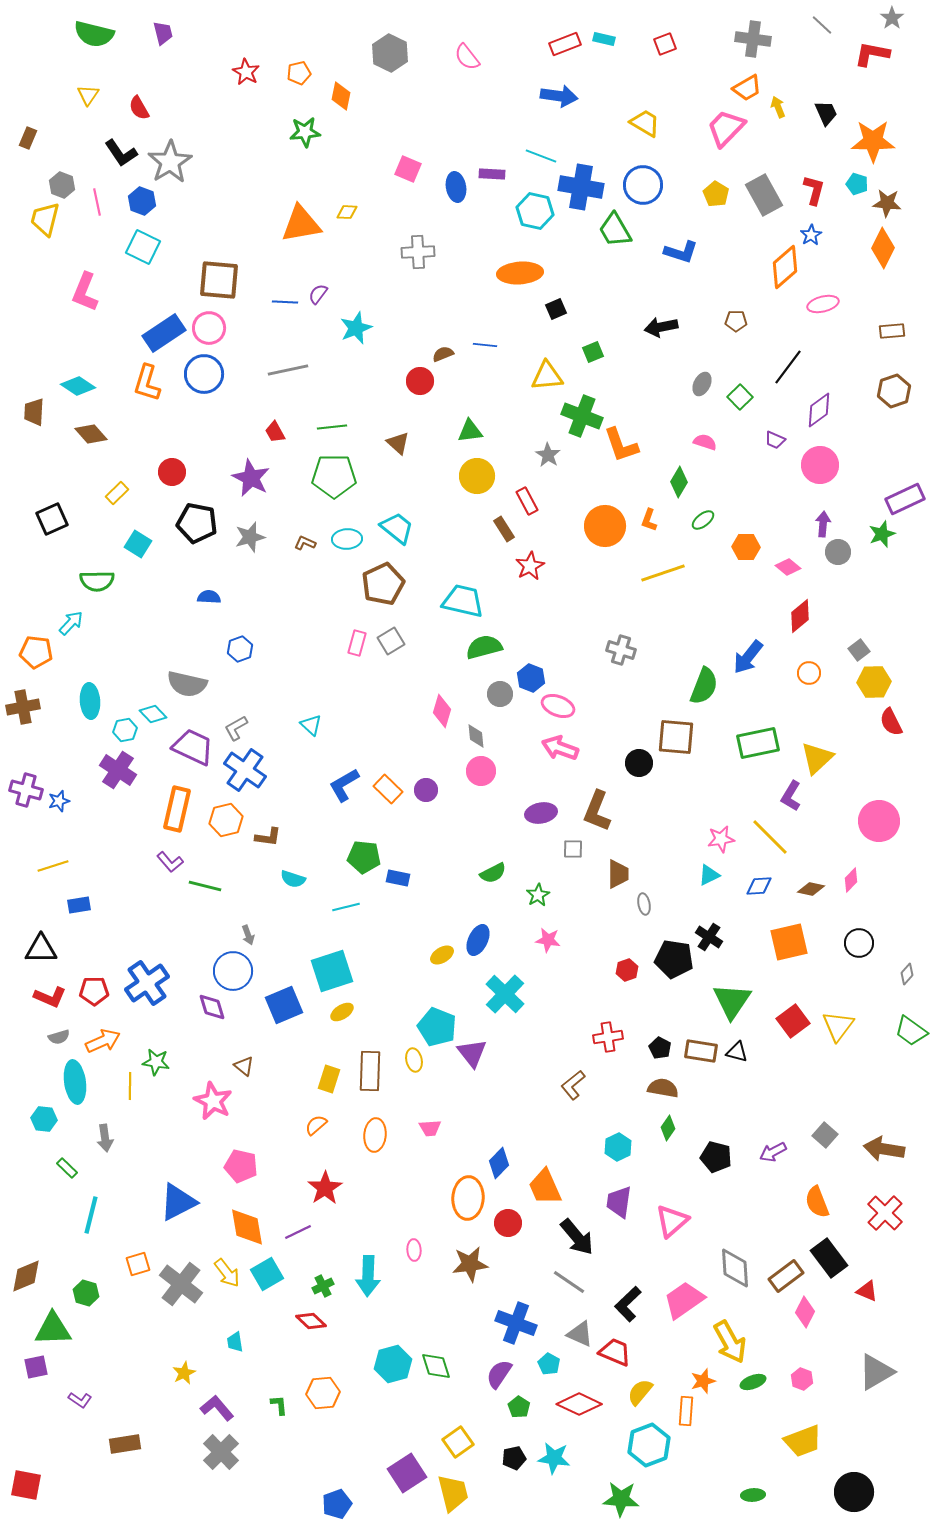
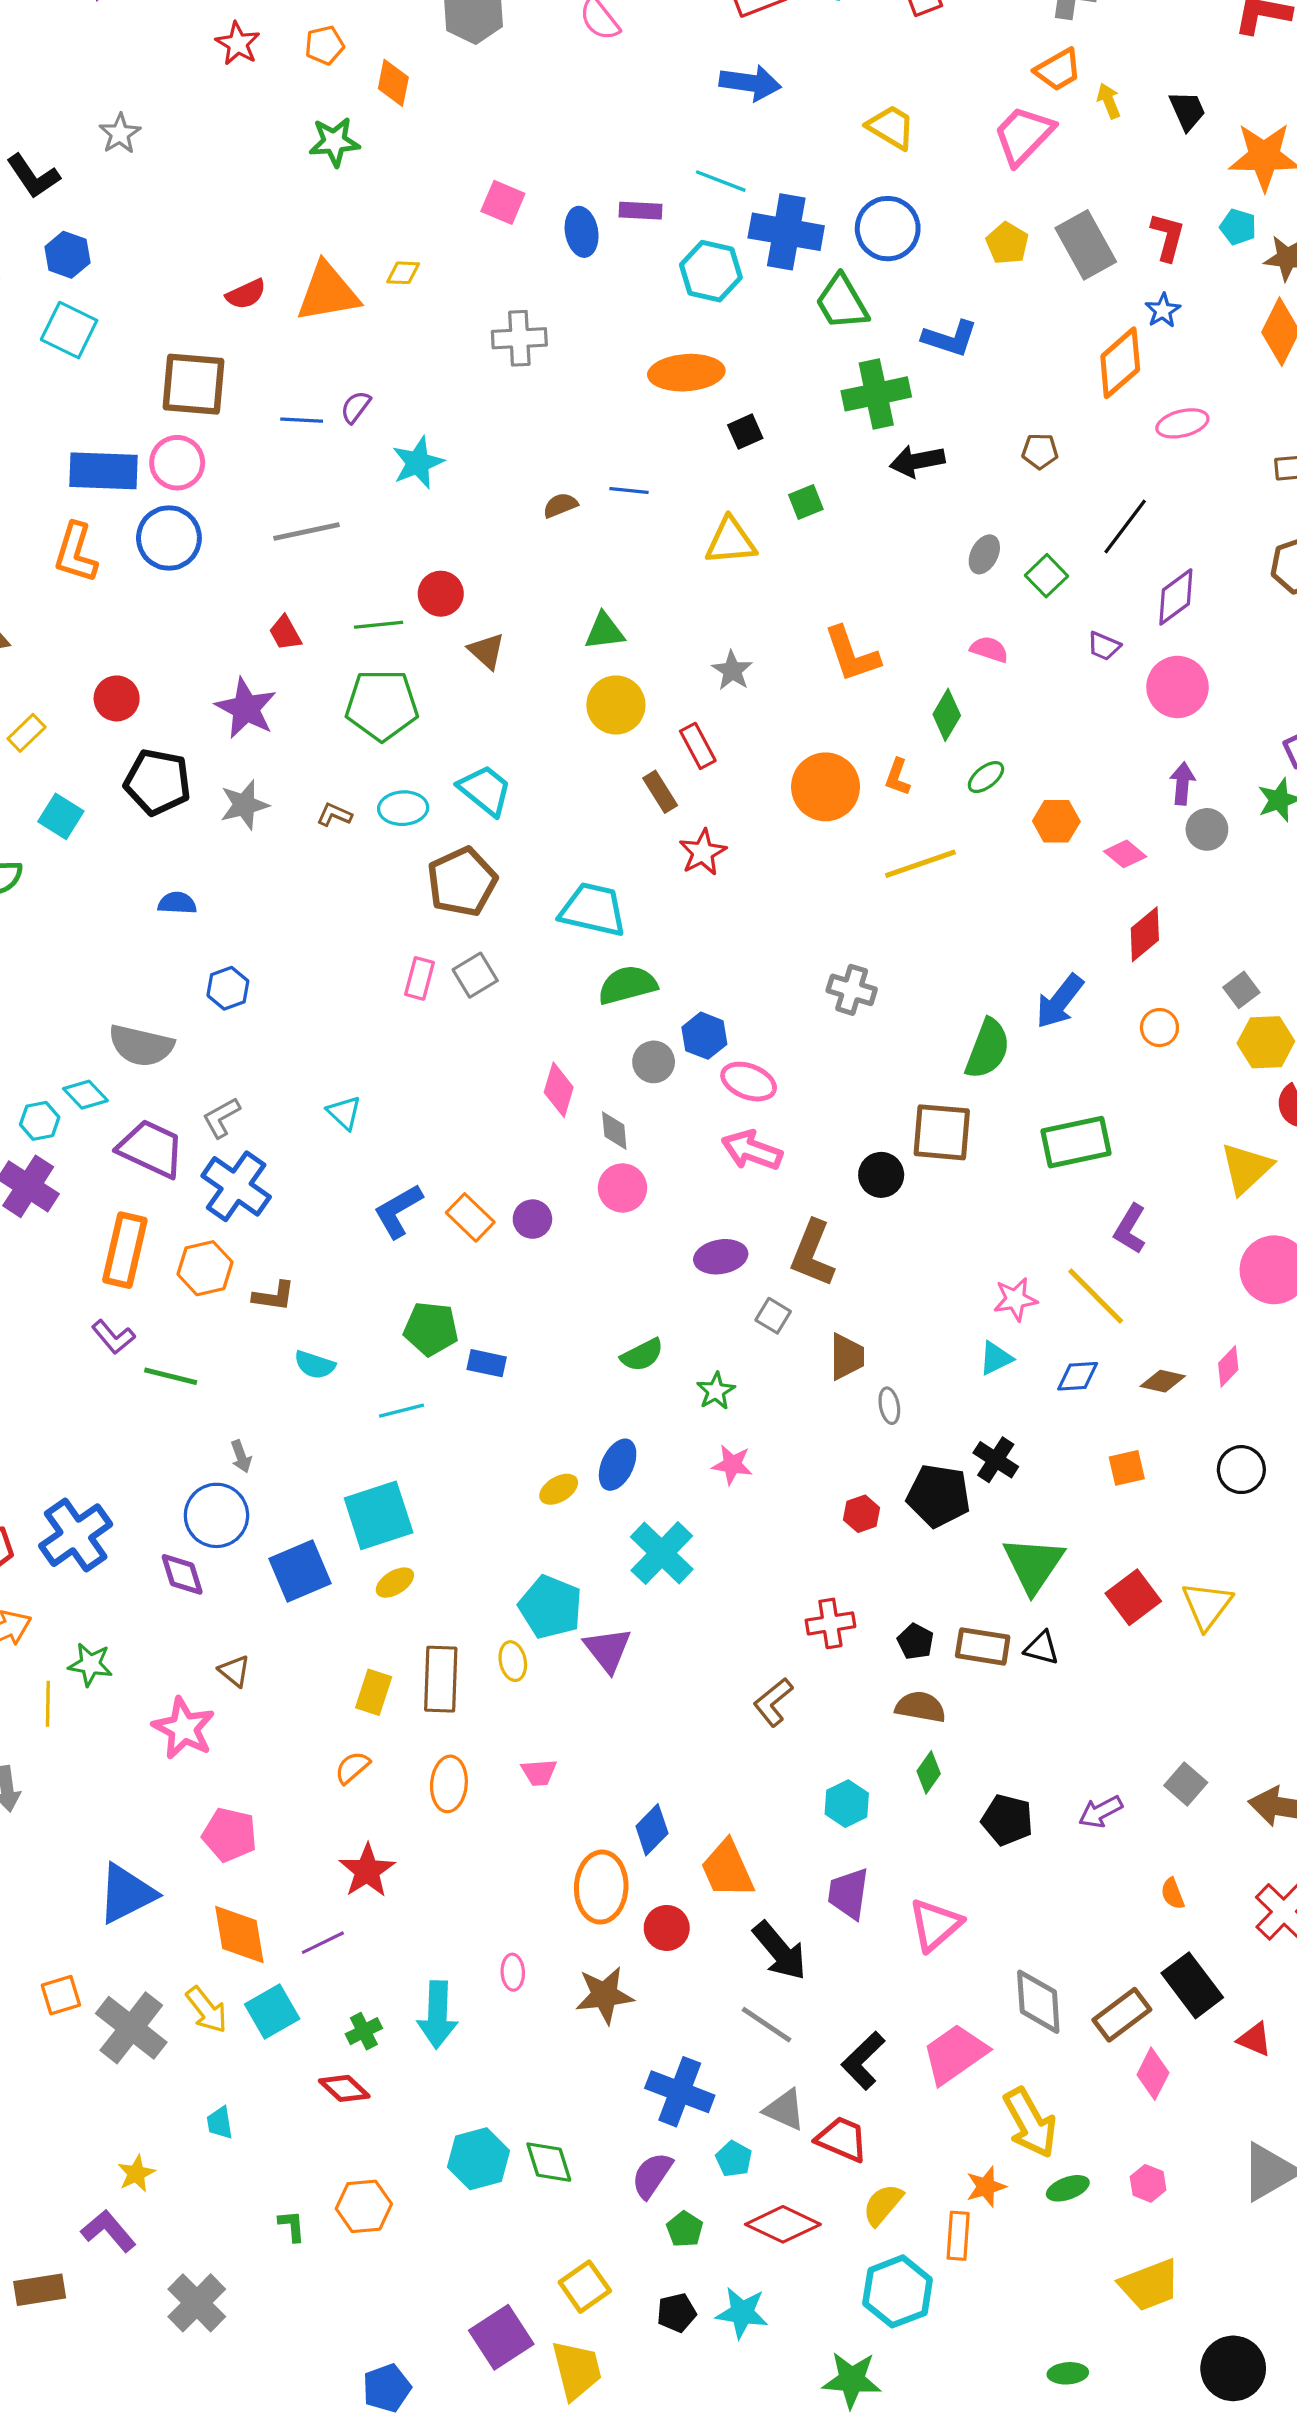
red semicircle: (139, 108) -> (246, 294), moved, turned -85
gray star: (170, 162) -> (120, 134), moved, size x0.6
blue rectangle: (164, 333) -> (103, 471), turned 36
red circle: (420, 381) -> (441, 594), moved
green cross: (582, 416) -> (876, 394), moved, turned -33
yellow triangle: (817, 758) -> (1246, 1168), moved
gray square: (573, 849) -> (773, 1316), turned 30
orange square: (789, 942) -> (1127, 1468), size x0.6
orange semicircle: (817, 1202) -> (1173, 1894), size x0.6
purple L-shape: (217, 1408) -> (108, 2231), moved

